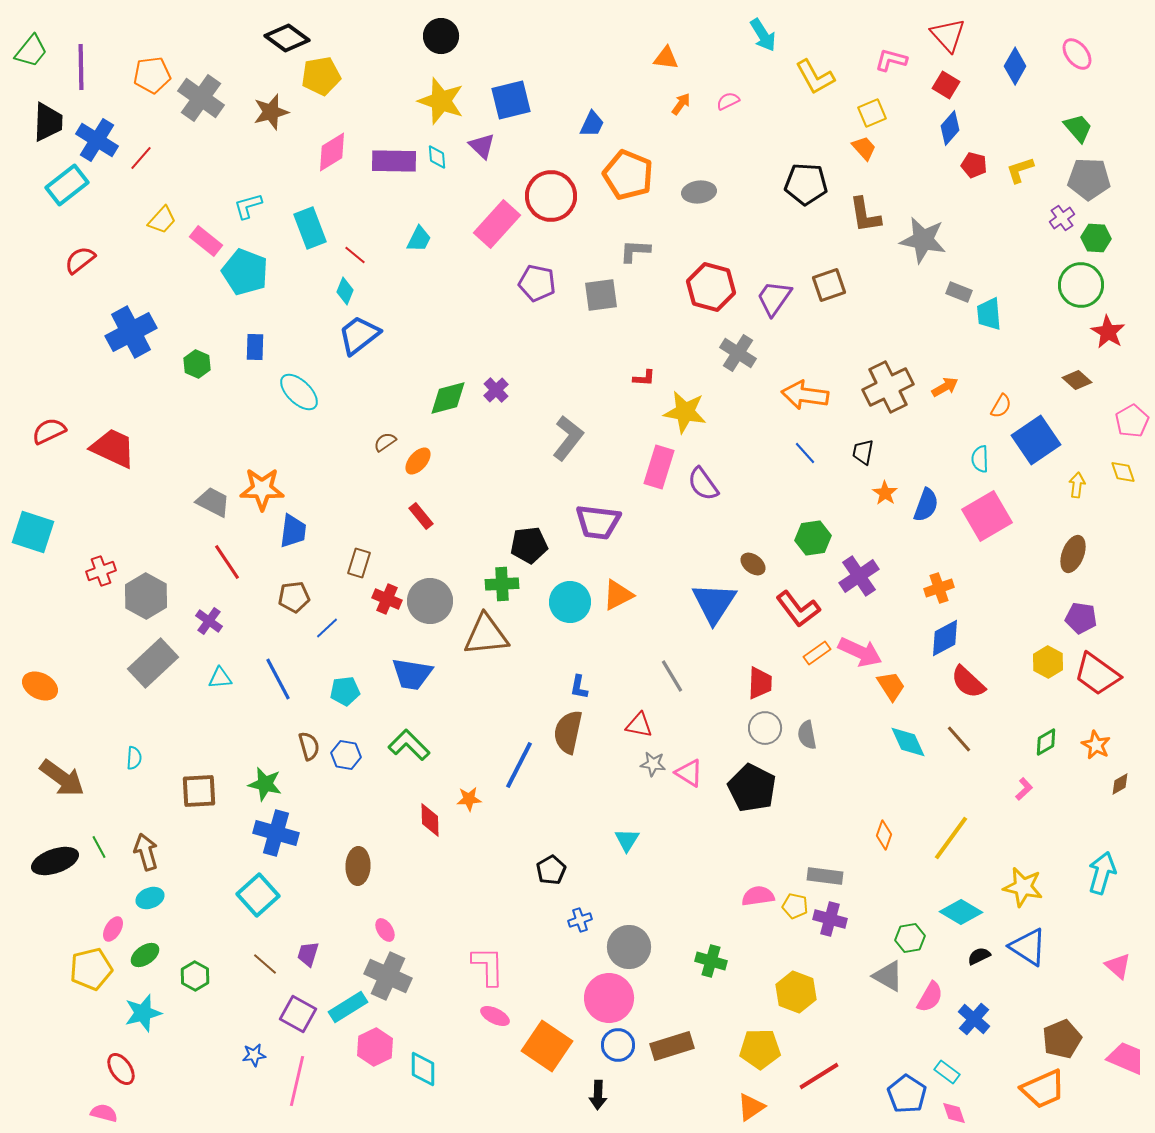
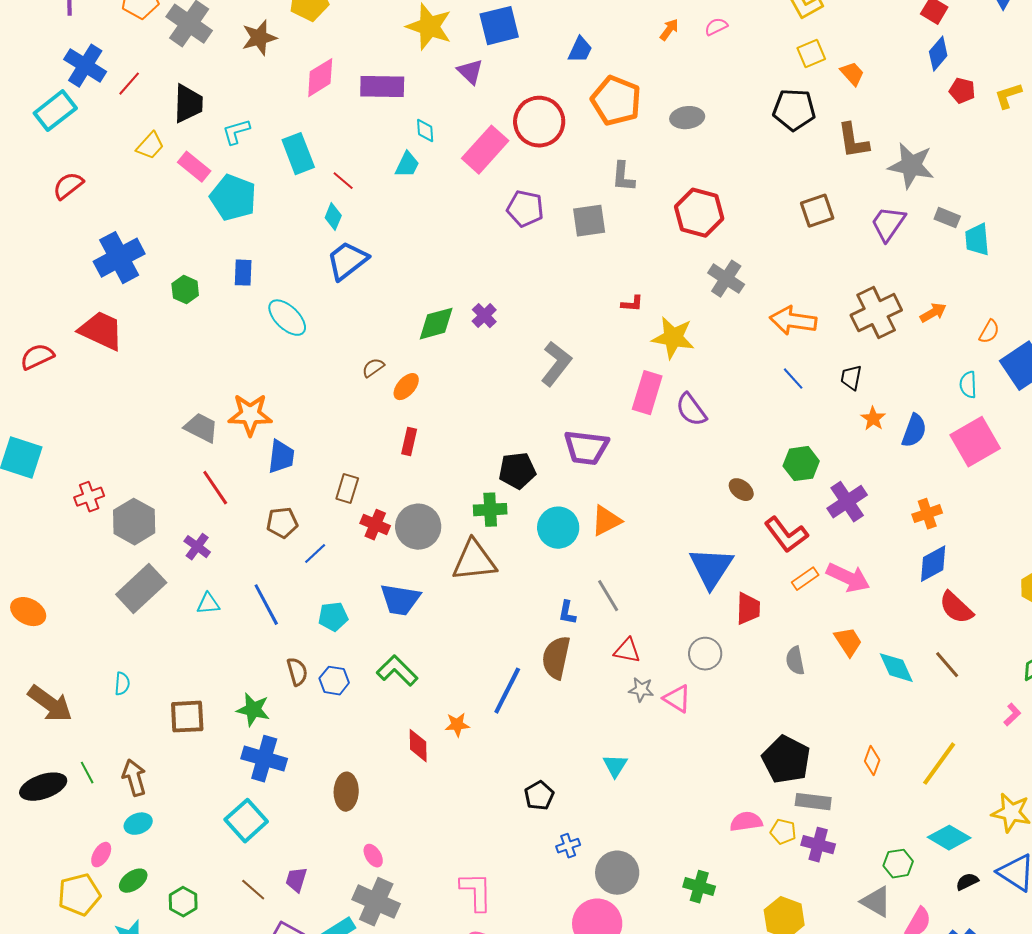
yellow square: (872, 113) -> (811, 54), moved
black trapezoid: (48, 122) -> (188, 104), moved
cyan diamond: (437, 157) -> (425, 131), moved
gray L-shape: (635, 251) -> (623, 177), turned -88
purple trapezoid: (774, 298) -> (888, 224), moved
red trapezoid: (113, 448) -> (101, 331), moved
red rectangle: (421, 516) -> (409, 442), turned 52
blue triangle: (714, 603) -> (711, 568), moved
gray line: (672, 676) -> (608, 596), moved
orange trapezoid: (891, 686) -> (848, 642), moved
gray circle: (765, 728) -> (705, 654), moved
black pentagon: (752, 788) -> (786, 760), moved

